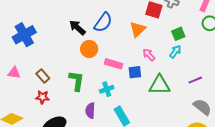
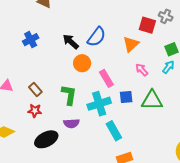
blue cross: (24, 35) -> (31, 40), moved, size x0.7
pink rectangle: (114, 64) -> (106, 78), turned 42
blue square: (135, 72) -> (126, 97), moved
cyan cross: (107, 89) -> (99, 104), size x1.6
purple semicircle: (90, 110) -> (71, 123), moved, turned -98

